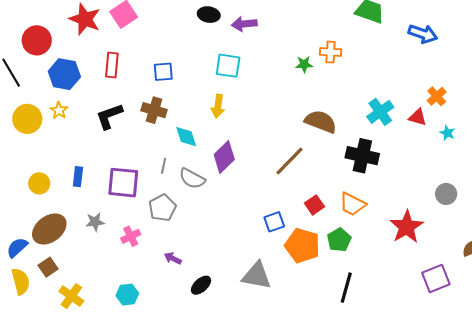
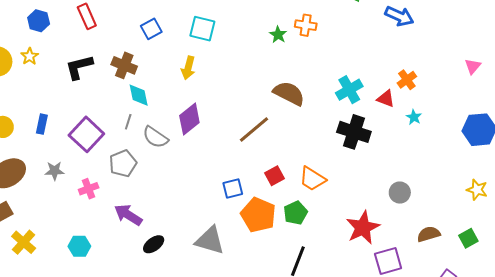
green star: (304, 64) -> (278, 35), turned 30
red rectangle: (112, 65) -> (87, 16), turned -35
blue square: (163, 72) -> (151, 29), moved, turned -30
blue hexagon: (64, 74) -> (39, 21), size x0.7
cyan diamond: (186, 137) -> (139, 95), moved
black cross: (362, 156) -> (354, 132), moved
purple square: (123, 183) -> (86, 134), turned 32
gray circle: (446, 194) -> (400, 193), moved
red star: (407, 227) -> (363, 228), moved
purple arrow: (173, 258) -> (128, 215), size x1.6

